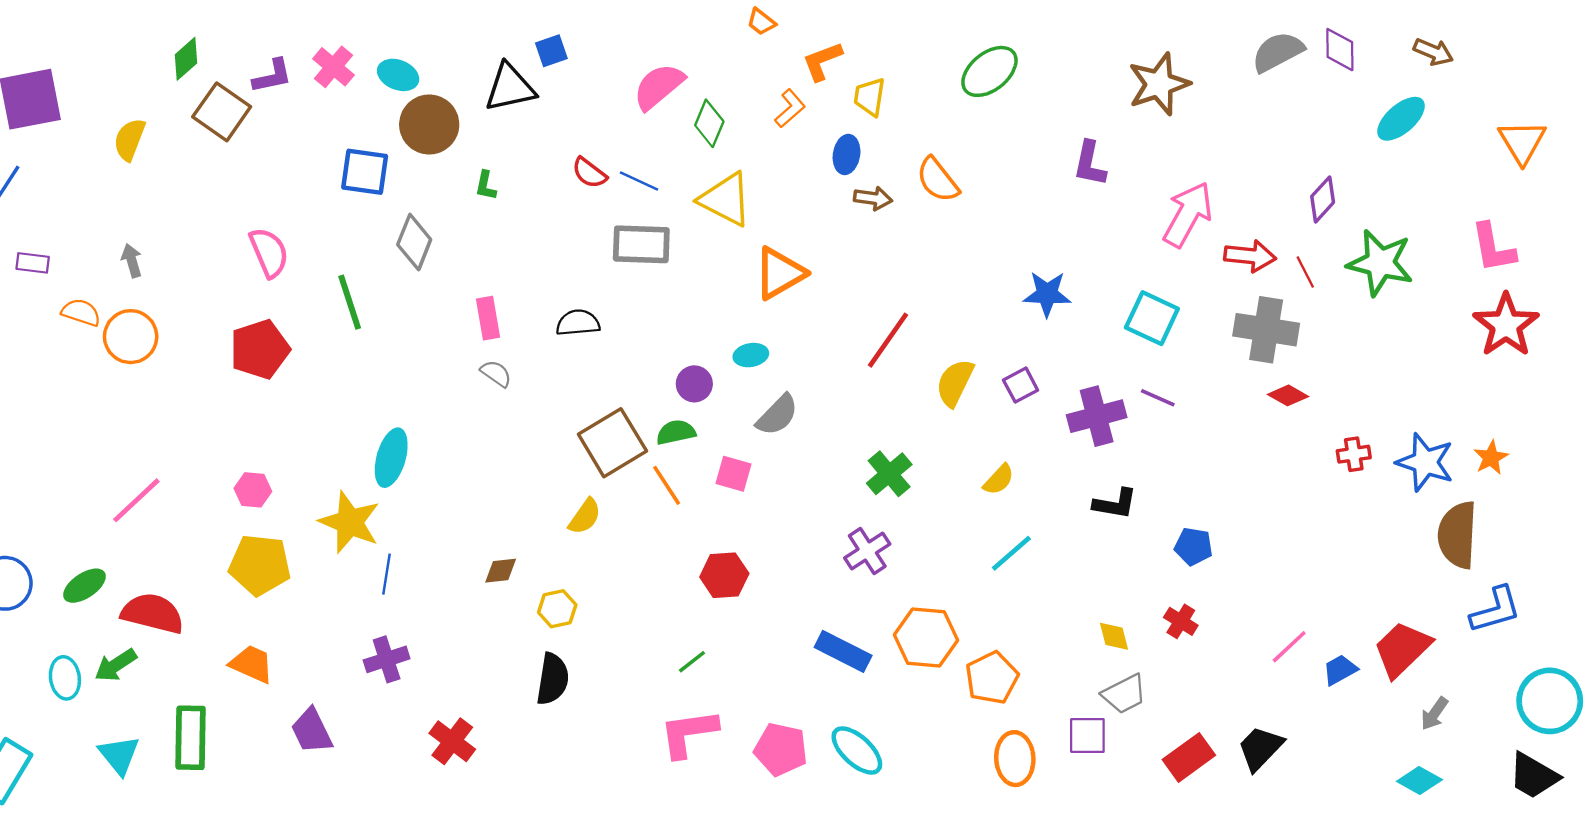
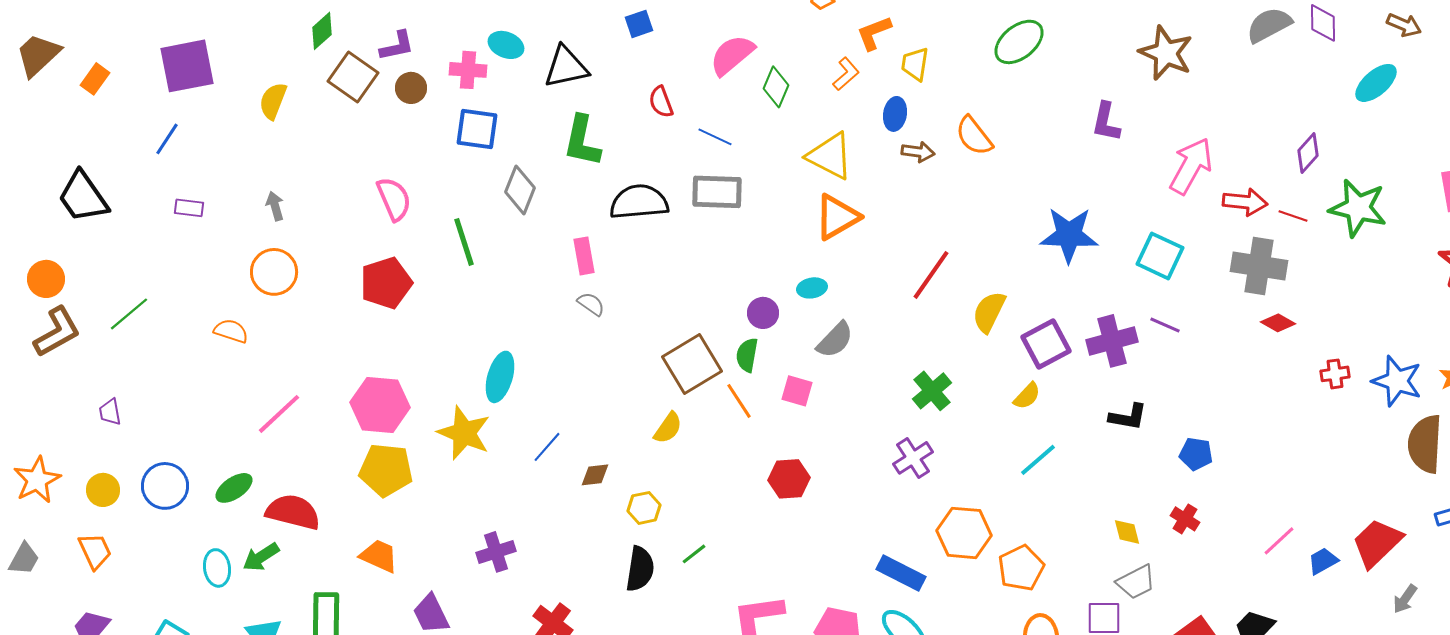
pink cross: (334, 67) -> (468, 70), moved, turned -36
brown star: (1159, 84) -> (1166, 53), turned -30
black triangle: (510, 88) -> (566, 67), moved
brown circle: (429, 125) -> (411, 88), moved, size x0.6
red semicircle: (589, 173) -> (661, 102), moved, turned 32
green L-shape: (486, 186) -> (582, 141), size x2.0
yellow triangle: (725, 199) -> (830, 156), moved
red line: (1305, 272) -> (1293, 216), turned -44
blue star: (1047, 294) -> (1069, 235), size x1.4
orange semicircle: (81, 312) -> (231, 331), moved
black semicircle: (578, 323) -> (639, 202), moved, size x1.5
purple square: (1021, 385) -> (1046, 344), moved, size x1.6
green semicircle: (676, 432) -> (747, 355), turned -68
pink hexagon: (253, 490) -> (380, 405), size x1.8
blue line: (387, 574) -> (547, 447), moved, turned 32
blue rectangle: (843, 651) -> (901, 573), moved
green line: (692, 662) -> (694, 554), moved

